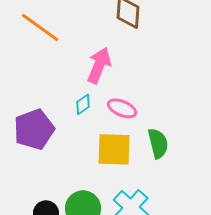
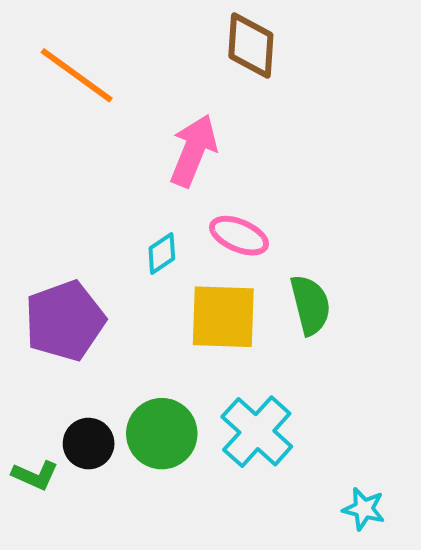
cyan diamond: (83, 104) -> (162, 253), moved
purple pentagon: (34, 129) -> (65, 321), moved

